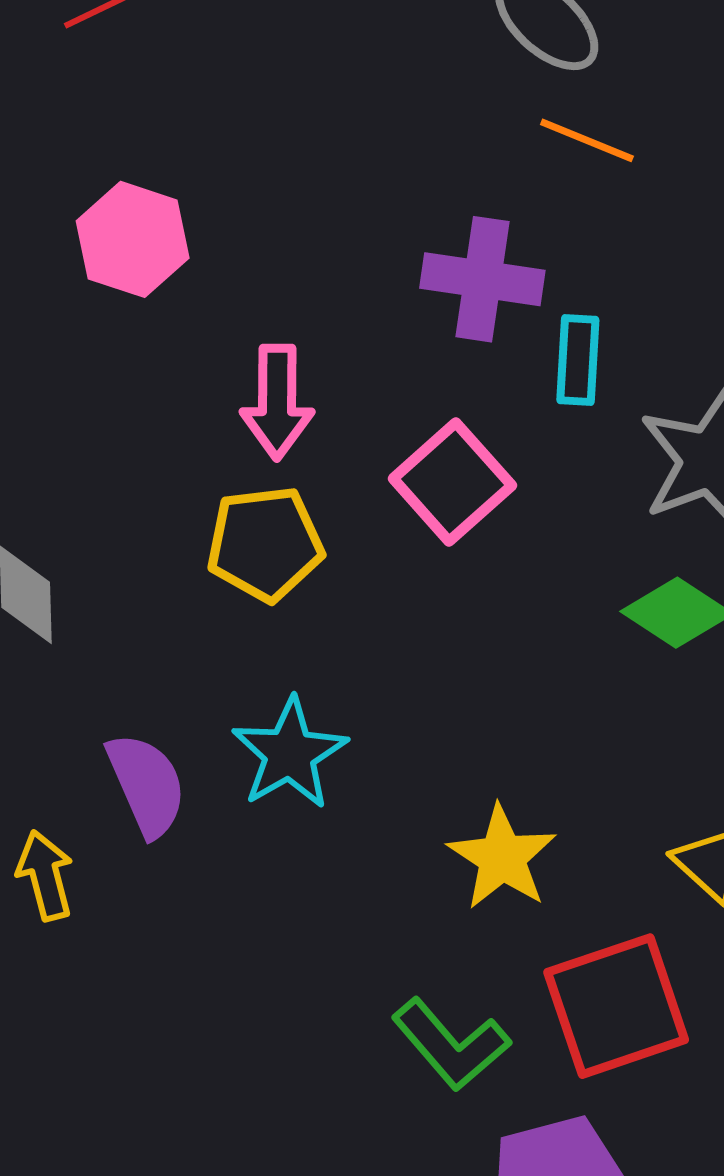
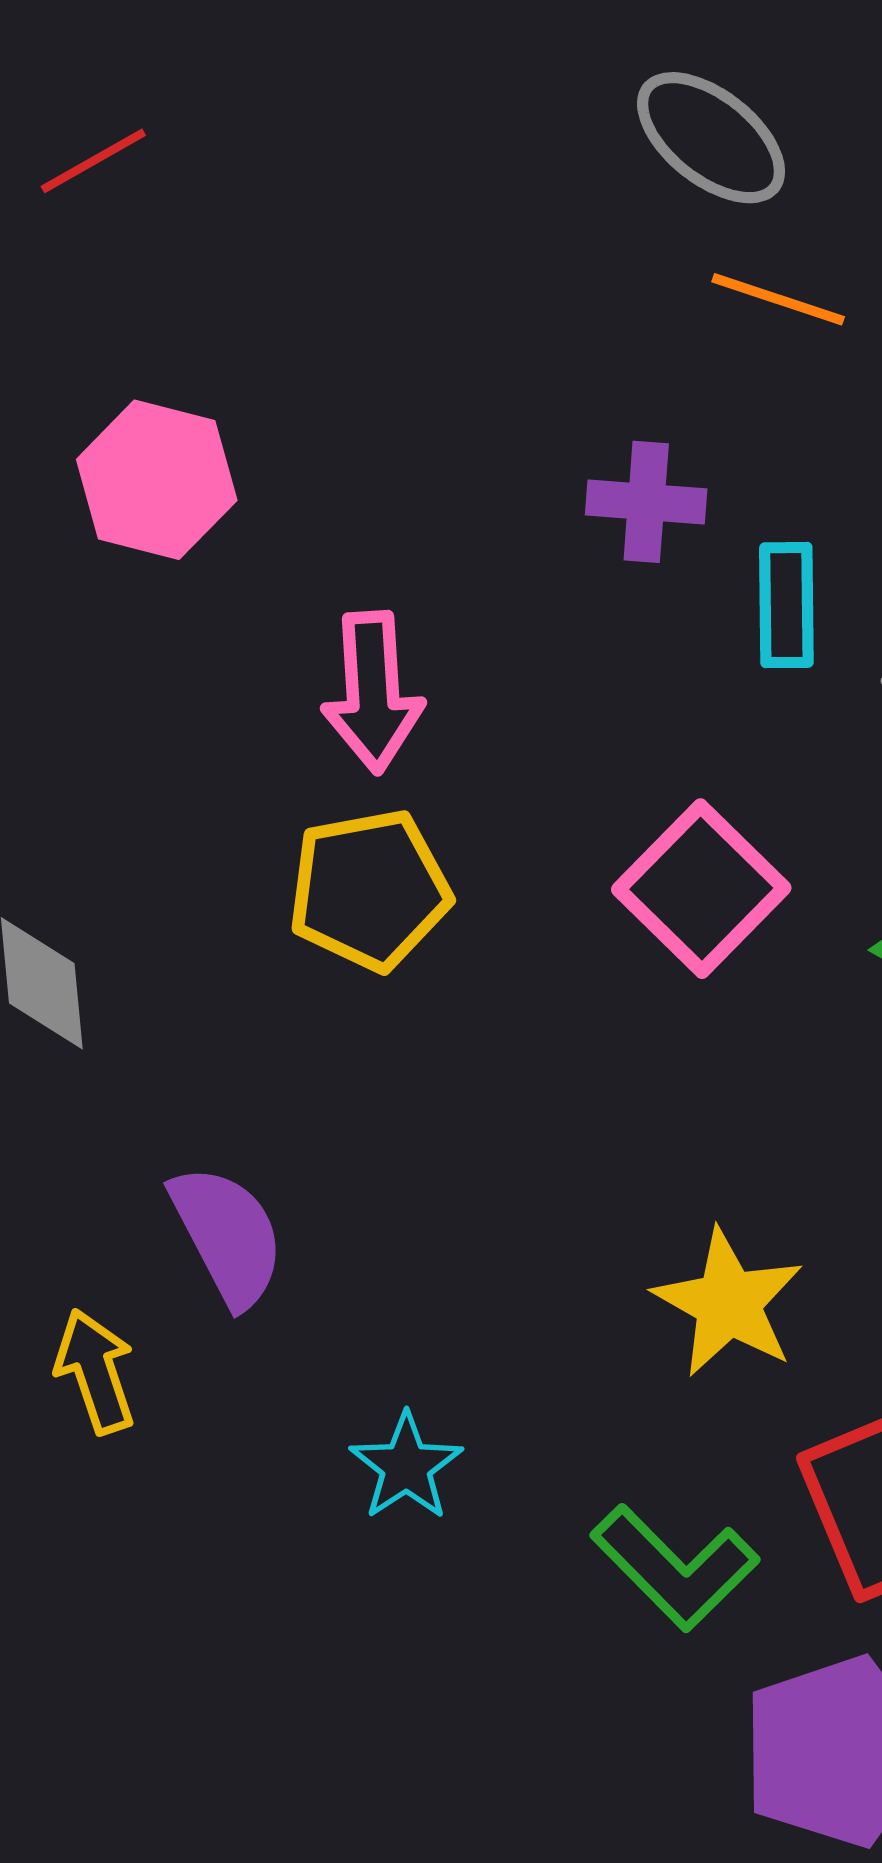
purple cross: (482, 279) -> (646, 502), size x0.7
pink square: (452, 482) -> (701, 889), moved
cyan star: (290, 754) -> (406, 1466), moved, size x0.7

